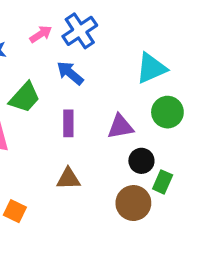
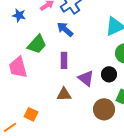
purple triangle: (120, 127) -> (86, 78), moved, turned 48
black circle: (141, 161) -> (109, 74), moved

